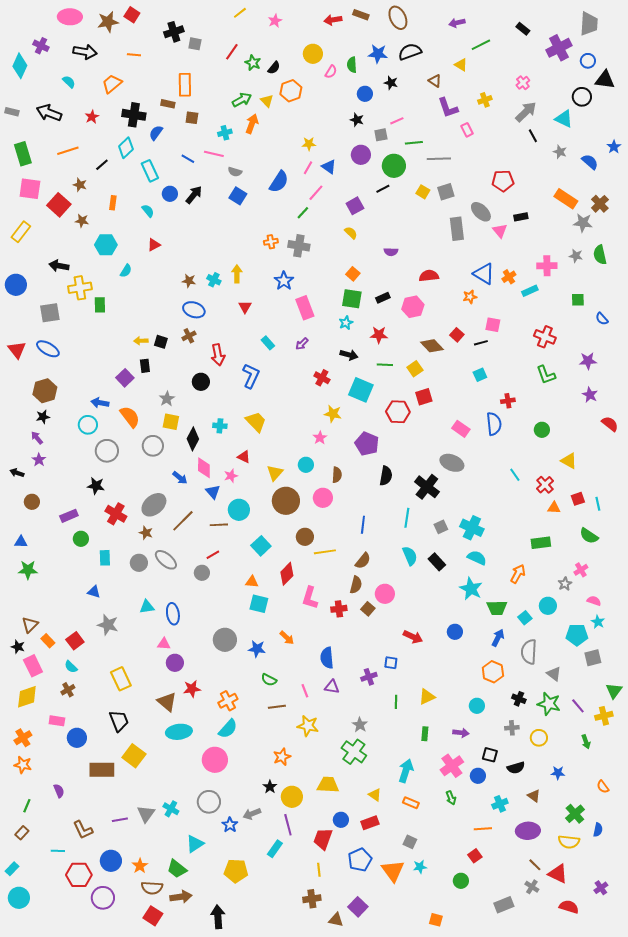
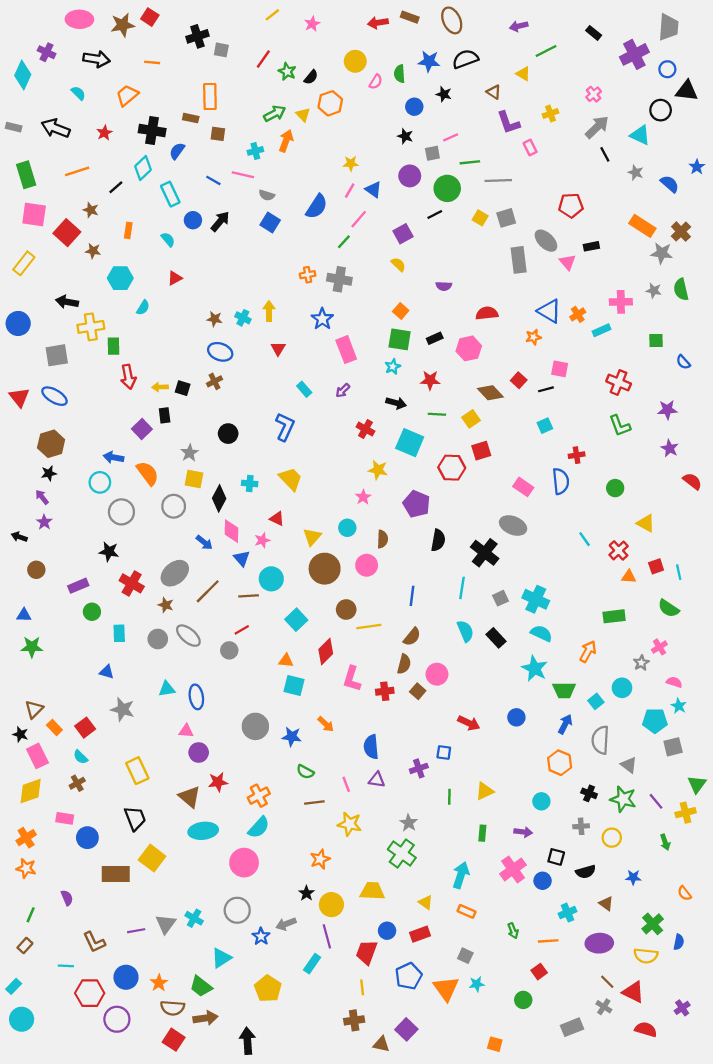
red arrow: (218, 355) -> (128, 377), moved
green arrow: (451, 798) -> (513, 931), moved
yellow pentagon: (236, 871) -> (268, 989), turned 30

